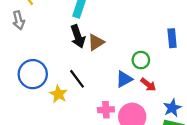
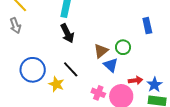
brown triangle: (96, 42) -> (101, 51), moved
blue triangle: (124, 79) -> (111, 65), turned -42
red arrow: (148, 85) -> (135, 80), moved, turned -40
pink cross: (106, 110) -> (98, 93), turned 32

